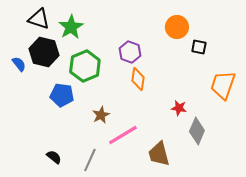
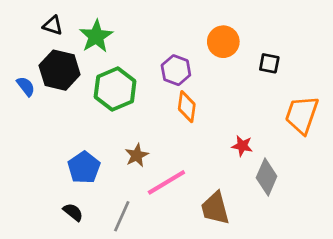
black triangle: (39, 19) -> (53, 25), size x0.7
orange circle: (177, 27) -> (223, 42), moved
blue pentagon: (62, 95) -> (84, 168), moved, turned 30

